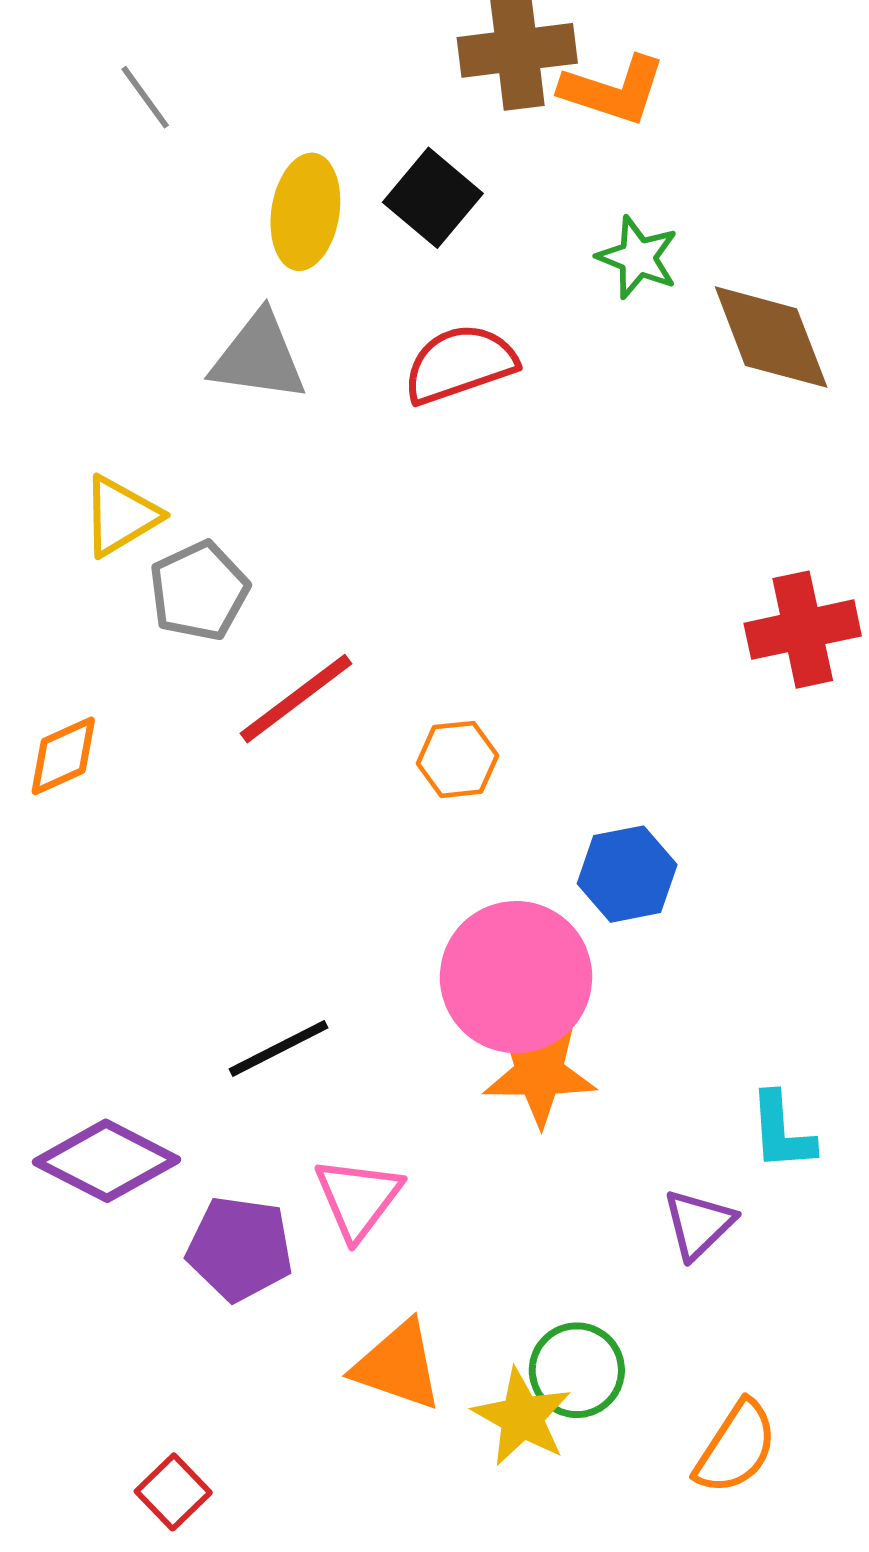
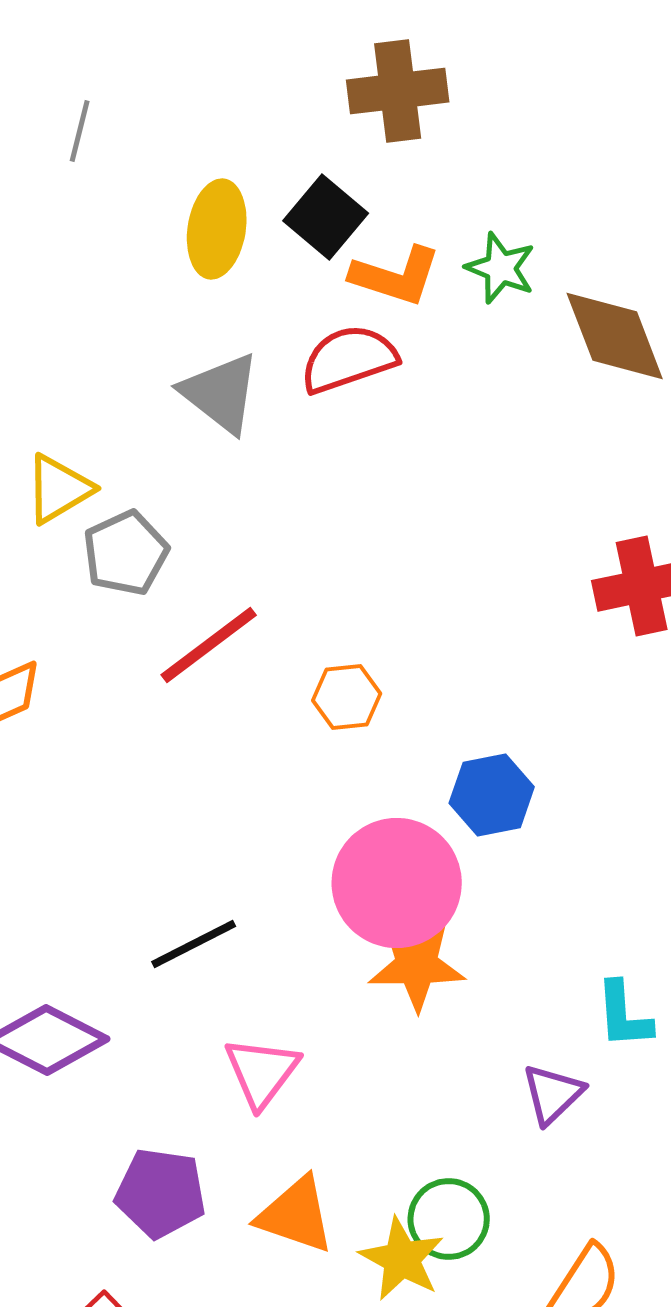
orange L-shape: (613, 90) -> (396, 276), moved
gray line: (145, 97) -> (80, 131), turned 50
gray triangle: (259, 357) -> (221, 393), moved, turned 30
purple pentagon: (240, 1249) -> (161, 1193), moved

